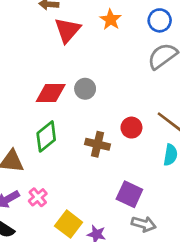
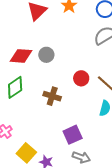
red circle: (131, 128) -> (81, 78), moved
purple square: (129, 194) -> (73, 135), turned 36

